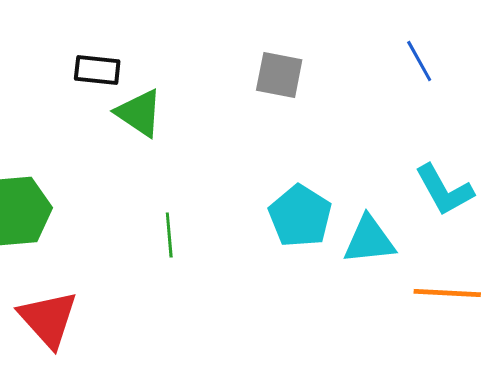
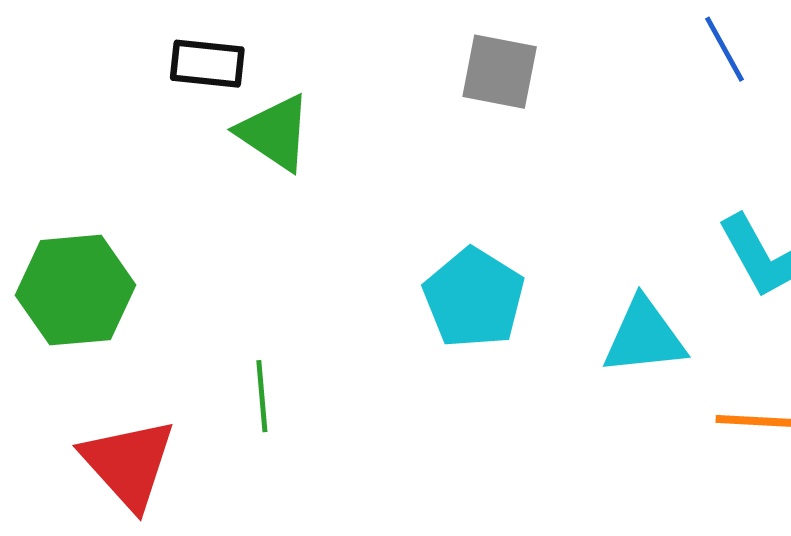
cyan pentagon: (300, 216) -> (474, 298), moved
green line: (169, 235) -> (262, 396), moved

